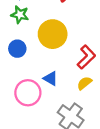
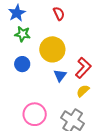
blue triangle: (51, 78) -> (60, 76), moved, turned 40
pink circle: (28, 93) -> (35, 114), moved

